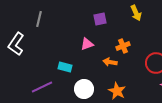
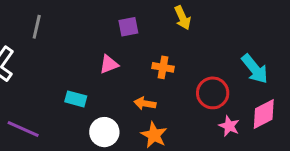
orange cross: (123, 46) -> (163, 67), turned 32
orange arrow: (110, 62) -> (145, 103), moved
purple line: (42, 87) -> (23, 129), moved, turned 50

